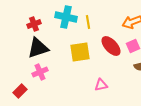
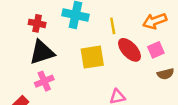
yellow line: (88, 22) -> (113, 26), moved
red cross: (34, 24) -> (37, 23), turned 32

